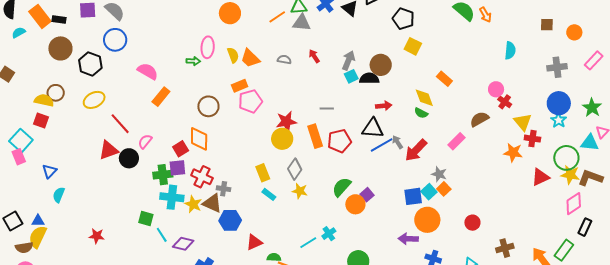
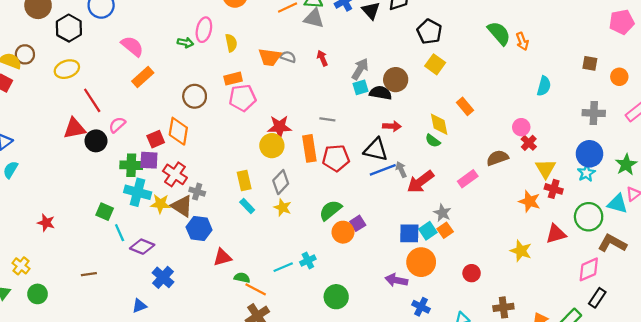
orange trapezoid: (250, 58) -> (270, 57), moved, turned -45
yellow star: (570, 175) -> (521, 251), moved
yellow star: (193, 204) -> (160, 204), turned -30

